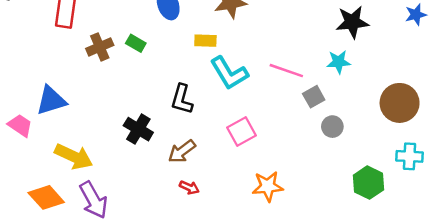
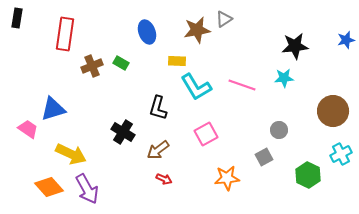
gray square: (314, 97) -> (264, 157), moved
cyan cross: (410, 156) -> (341, 154), turned -30

